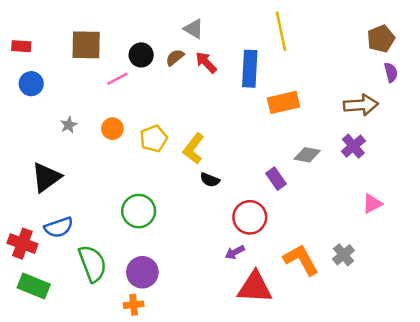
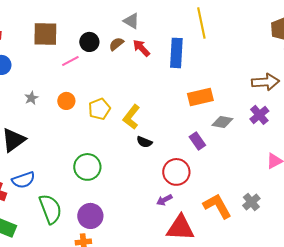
orange rectangle: (283, 102) -> (200, 97), moved

